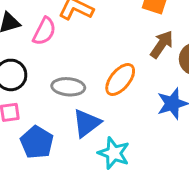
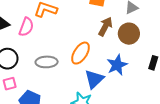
blue triangle: (87, 123) -> (94, 79), moved

